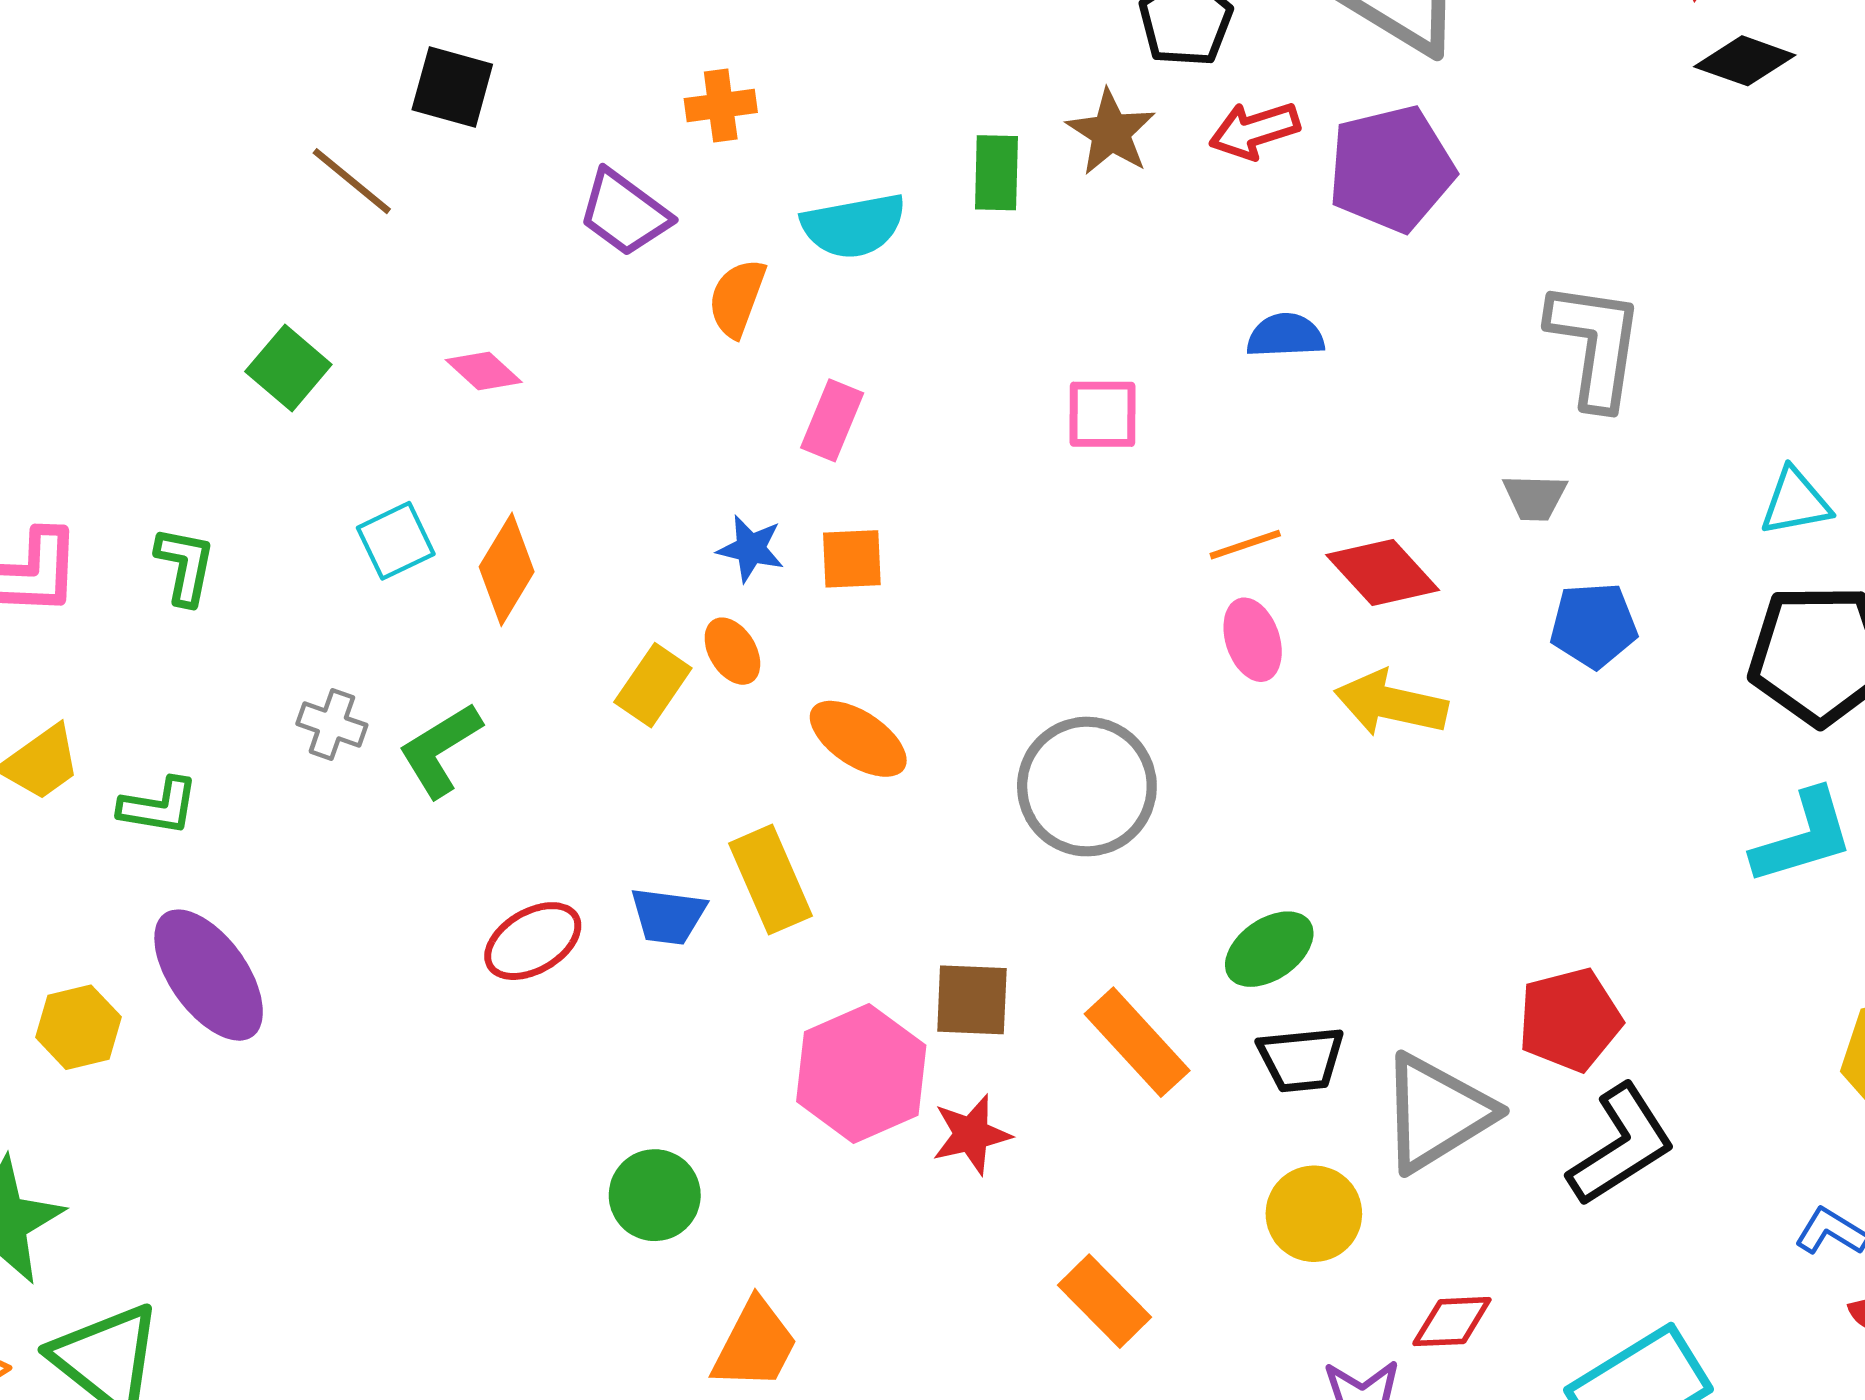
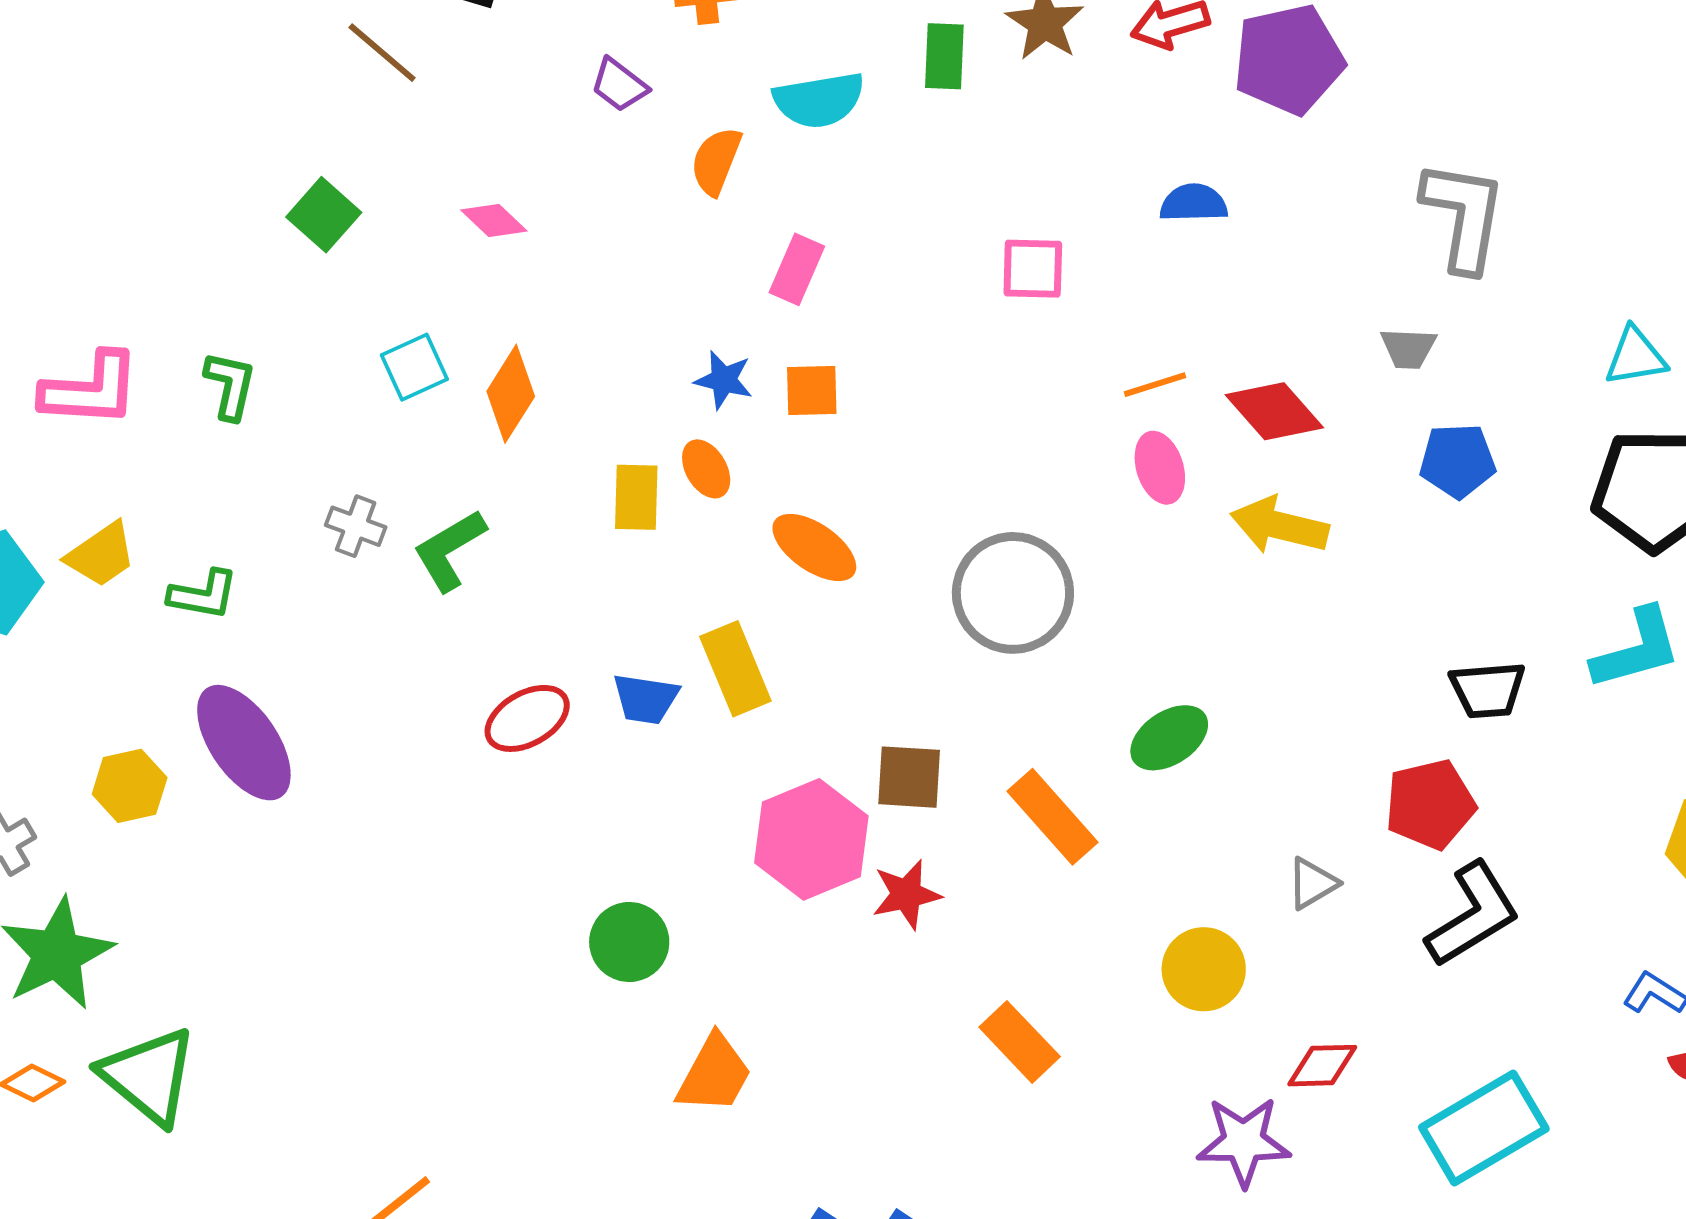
purple trapezoid: (624, 213) -> (619, 85), size x0.7
yellow rectangle: (653, 685) -> (636, 497), turned -34
black trapezoid: (1301, 1059) -> (1488, 690), moved
gray triangle: (1437, 1113) -> (1312, 883), size x0.5

